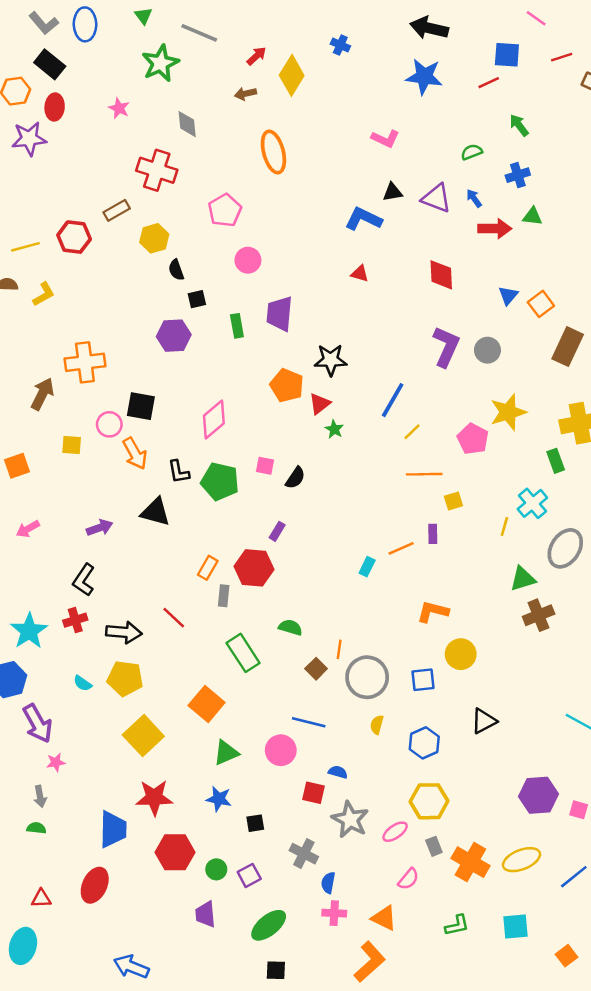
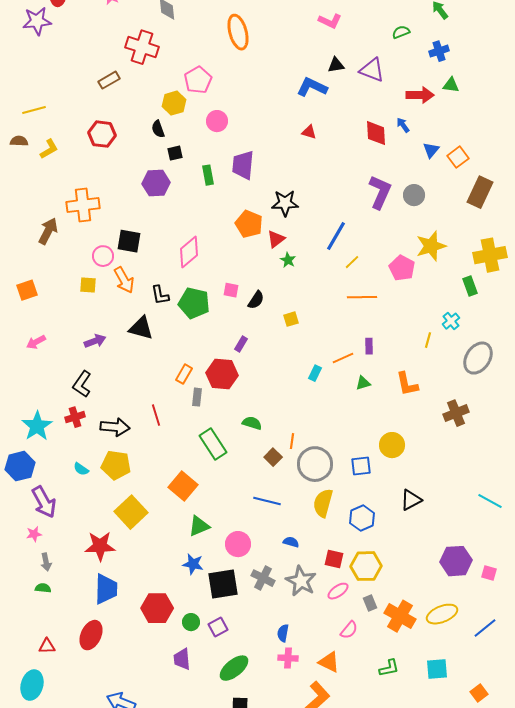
blue arrow: (474, 198) -> (403, 125), moved
red hexagon: (74, 237) -> (102, 134), moved
yellow hexagon: (154, 238) -> (174, 103), moved
yellow square: (72, 445) -> (88, 285), moved
yellow square: (453, 501) -> (291, 319), moved
cyan cross: (532, 503) -> (451, 321), size x0.7
green triangle: (523, 579) -> (363, 383), moved, size x0.7
orange L-shape: (433, 612) -> (407, 384), moved, turned -116
red line: (174, 618) -> (156, 415), turned 30
yellow semicircle: (377, 725) -> (323, 503), size x1.8
pink circle: (281, 750) -> (238, 544), moved
pink star: (56, 762) -> (34, 534), moved
red square: (314, 793) -> (334, 559), moved
red star: (154, 798) -> (100, 546), moved
black square: (255, 823) -> (223, 584), size x2.0
gray cross: (304, 854) -> (263, 578), moved

